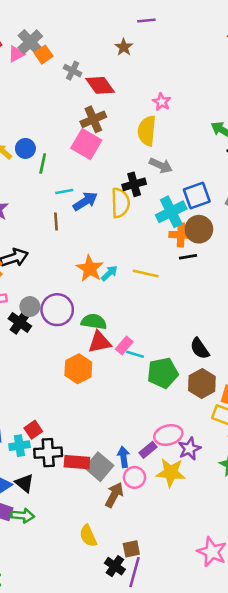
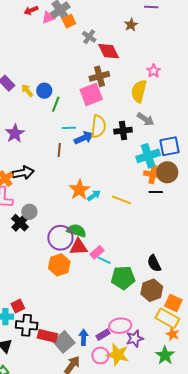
pink square: (86, 144) -> (91, 94), turned 30
yellow semicircle: (120, 203) -> (98, 127), moved
purple circle: (57, 310) -> (60, 238), moved
pink circle: (134, 477) -> (100, 355), moved

